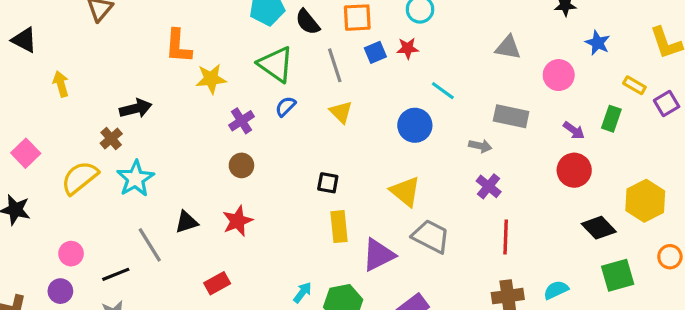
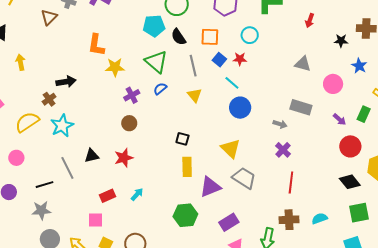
blue square: (375, 52) -> (219, 60), turned -32
cyan line: (443, 91) -> (232, 83), moved
red circle: (574, 170) -> (350, 146), moved
pink circle: (71, 254) -> (16, 158), moved
cyan arrow: (302, 292) -> (137, 194), moved

